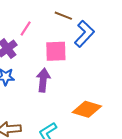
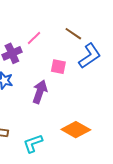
pink square: (56, 51) -> (58, 67), size x0.7

